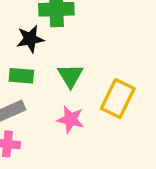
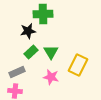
green rectangle: (21, 76) -> (31, 52), moved, turned -48

